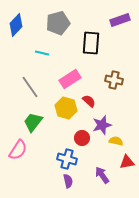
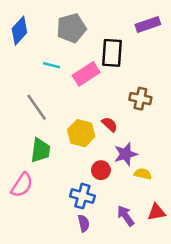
pink rectangle: (70, 79) -> (86, 74), moved
green trapezoid: (33, 122) -> (40, 150), turned 150
red triangle: (127, 162) -> (156, 212), moved

